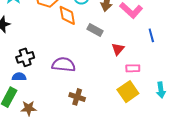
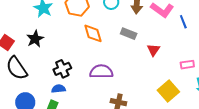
orange diamond: (67, 15) -> (93, 33), moved
blue line: (151, 35) -> (183, 22), moved
pink rectangle: (133, 68) -> (187, 65), moved

